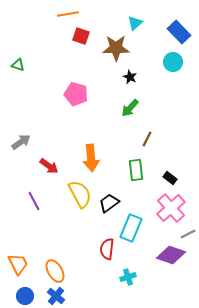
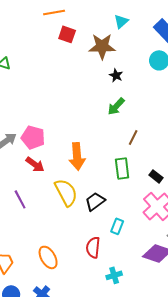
pink pentagon: (76, 94) -> (33, 137), moved
cyan rectangle: (131, 228) -> (117, 226), size x0.6
orange ellipse: (55, 271) -> (48, 257), moved

